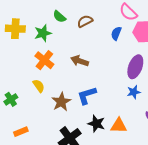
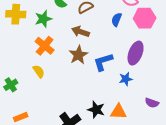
brown arrow: (80, 61) -> (80, 32), moved
blue star: (134, 92) -> (126, 79), moved
blue L-shape: (87, 95) -> (103, 62), moved
brown star: (61, 102) -> (78, 55), moved

